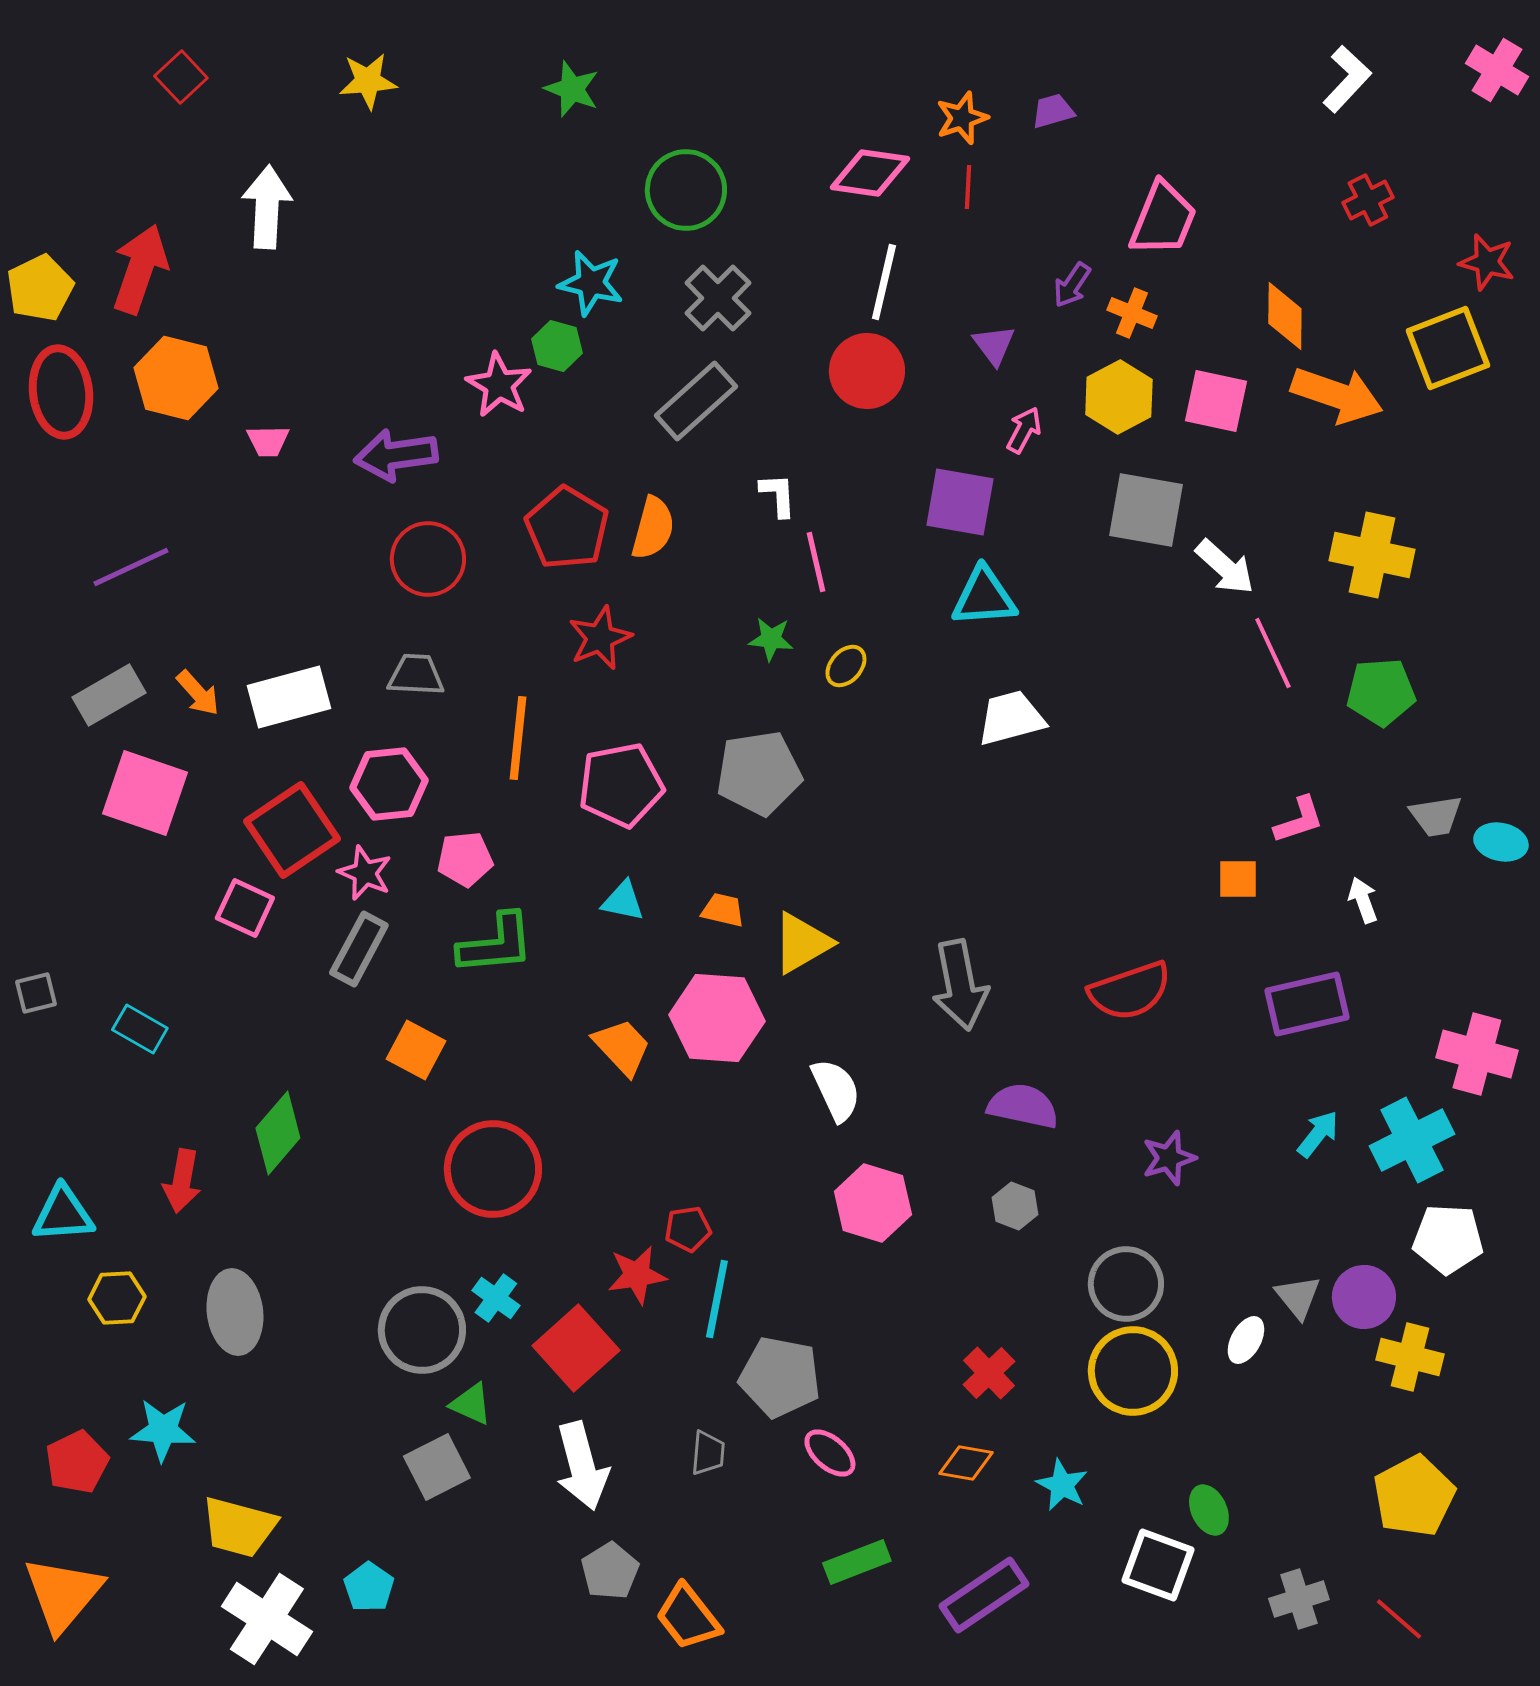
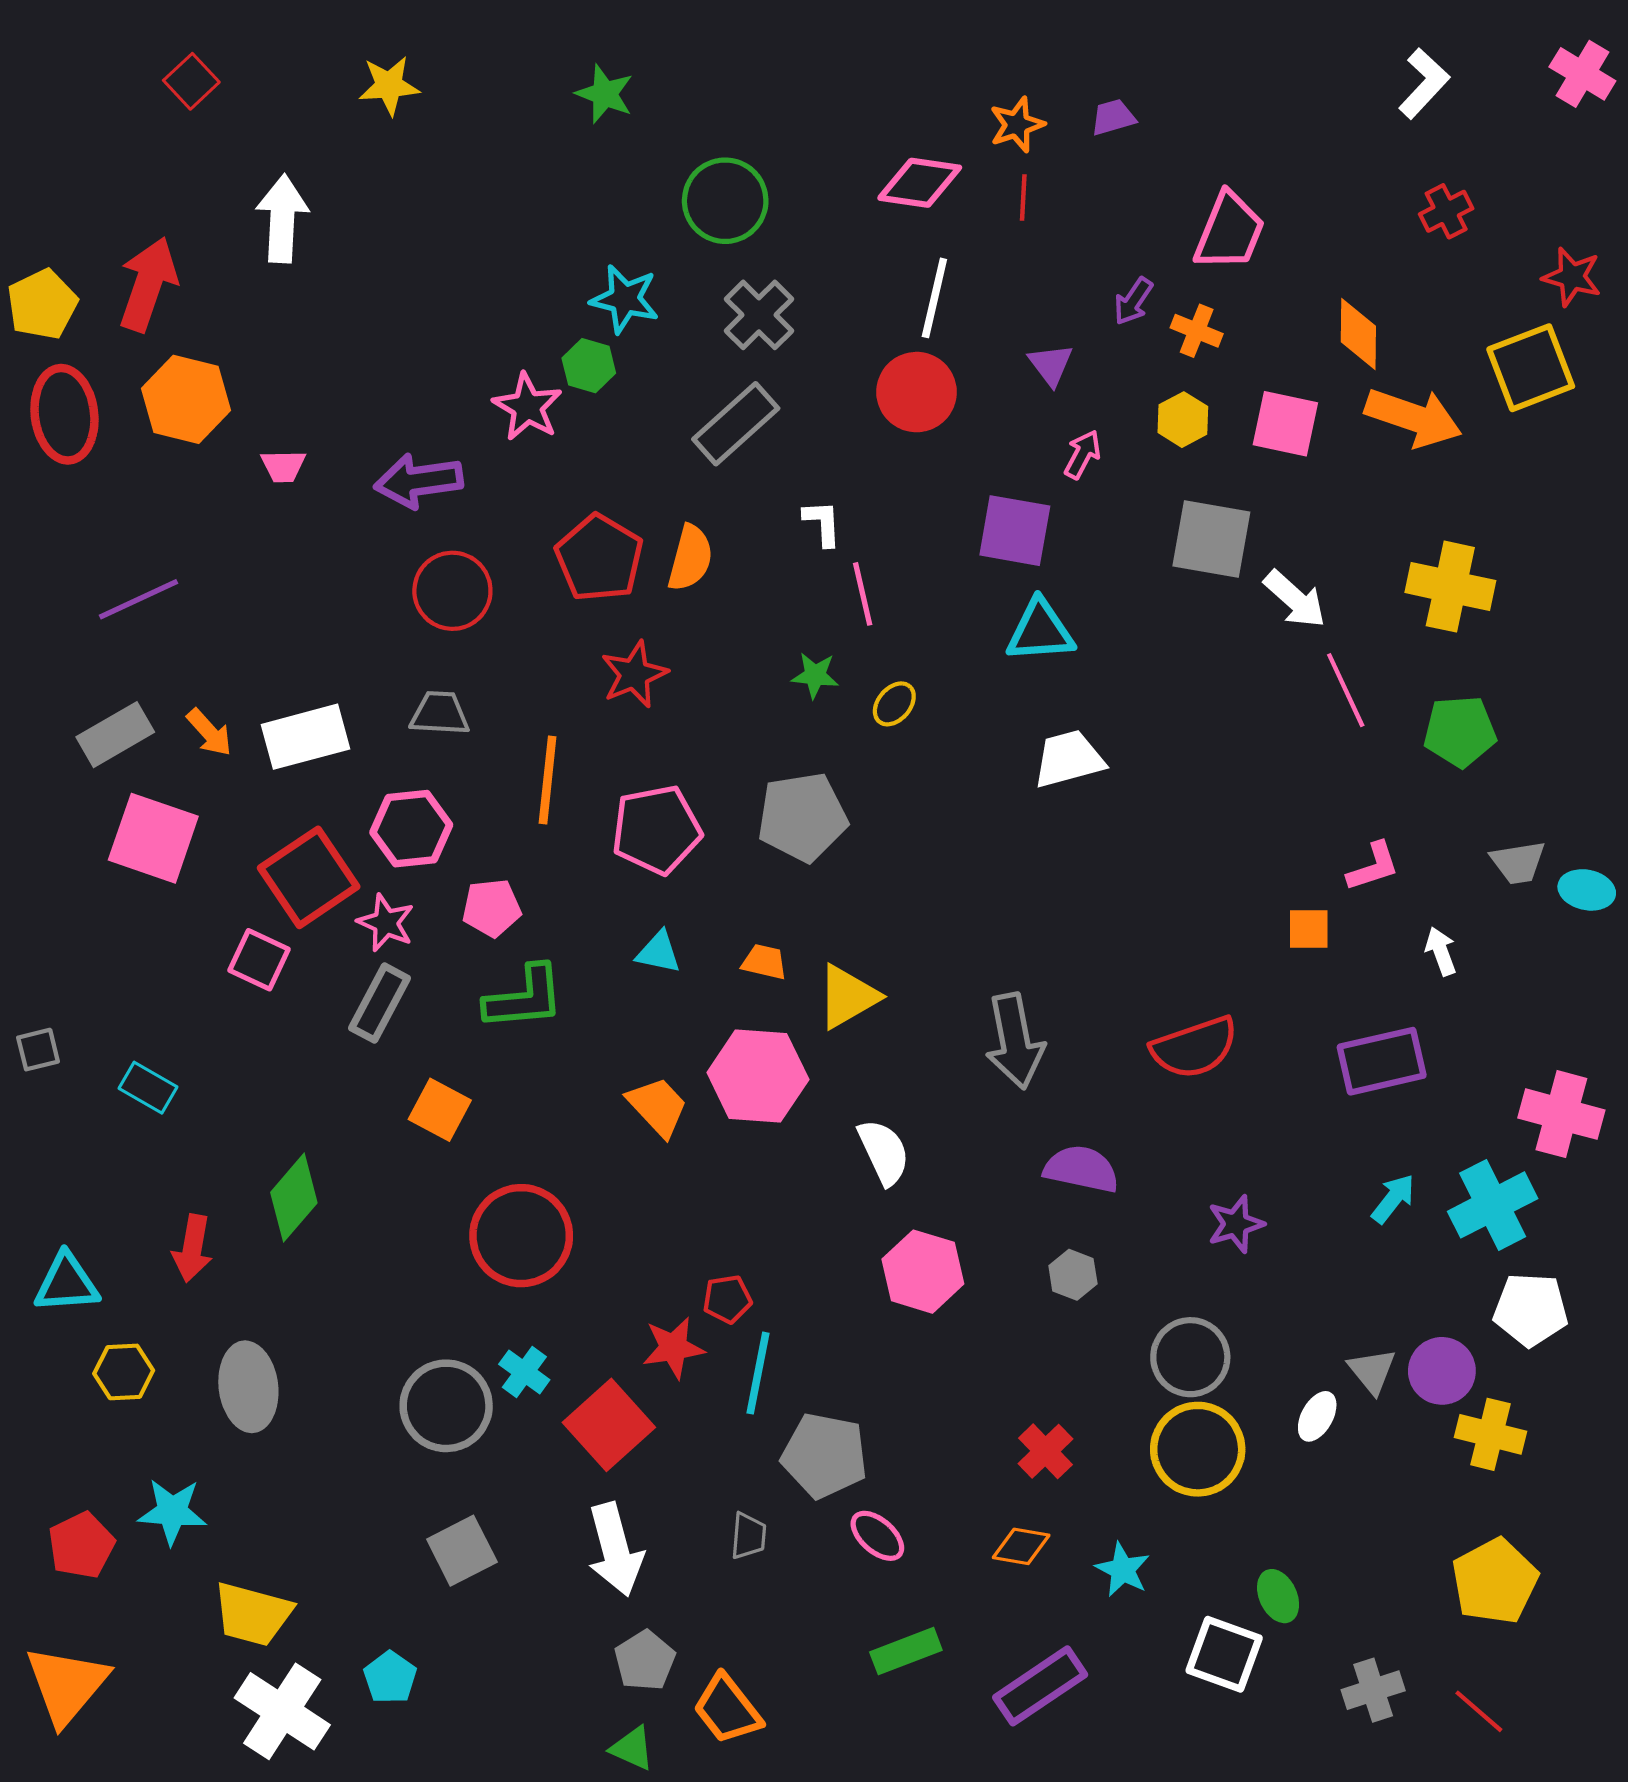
yellow hexagon: (1119, 397) -> (1183, 420), size x0.7
green triangle: (471, 1404) -> (632, 1748), moved

